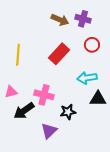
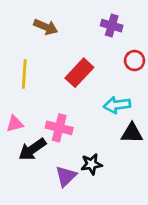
brown arrow: (60, 20) -> (46, 27), moved
red circle: (92, 45) -> (135, 61), moved
black star: (68, 112) -> (91, 164), moved

